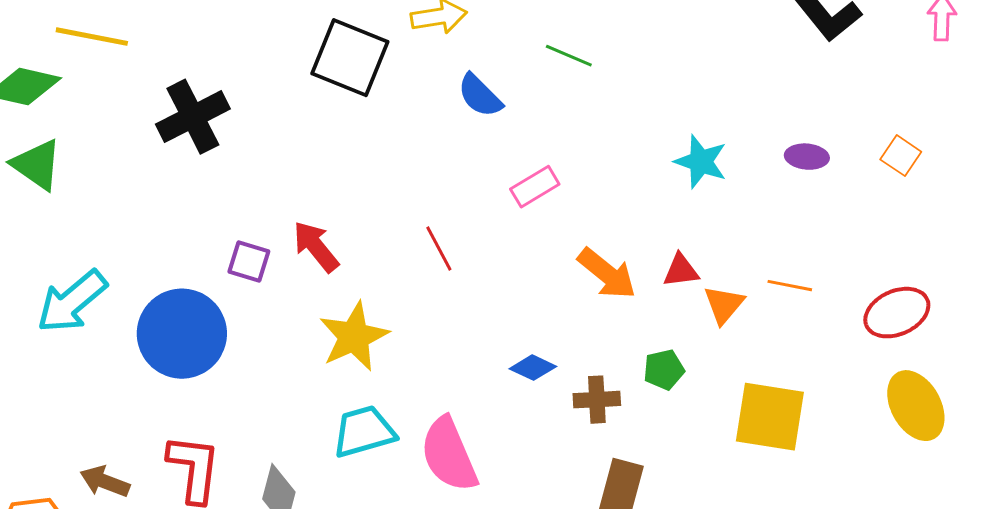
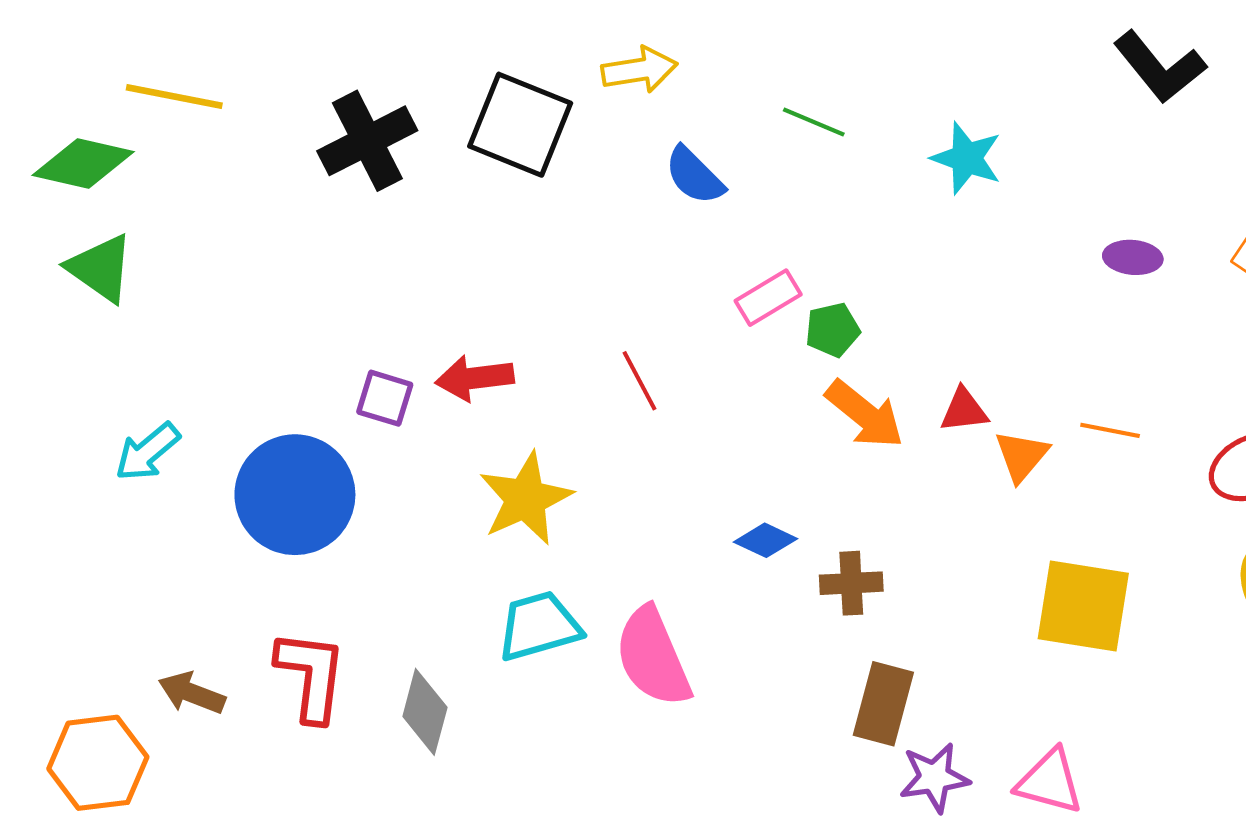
black cross: (193, 117) -> (367, 141), moved
cyan star: (701, 162) -> (967, 158), moved
red arrow: (316, 247) -> (475, 378), turned -58
cyan arrow: (72, 302) -> (147, 452), size x0.7
green pentagon: (664, 370) -> (833, 330), moved

